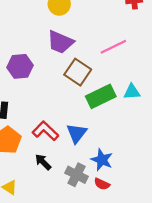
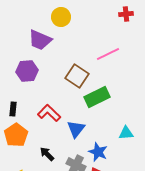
purple trapezoid: (60, 42) -> (40, 40), moved
cyan triangle: (132, 92) -> (126, 133), moved
red L-shape: (45, 131) -> (49, 113), moved

